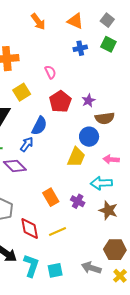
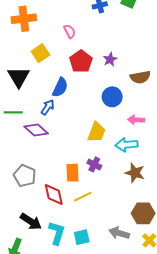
brown semicircle: (105, 118) -> (140, 77), moved
yellow trapezoid: (76, 157) -> (96, 132), moved
orange rectangle: (51, 197) -> (72, 173), moved, turned 30
purple cross: (78, 201) -> (94, 164), moved

